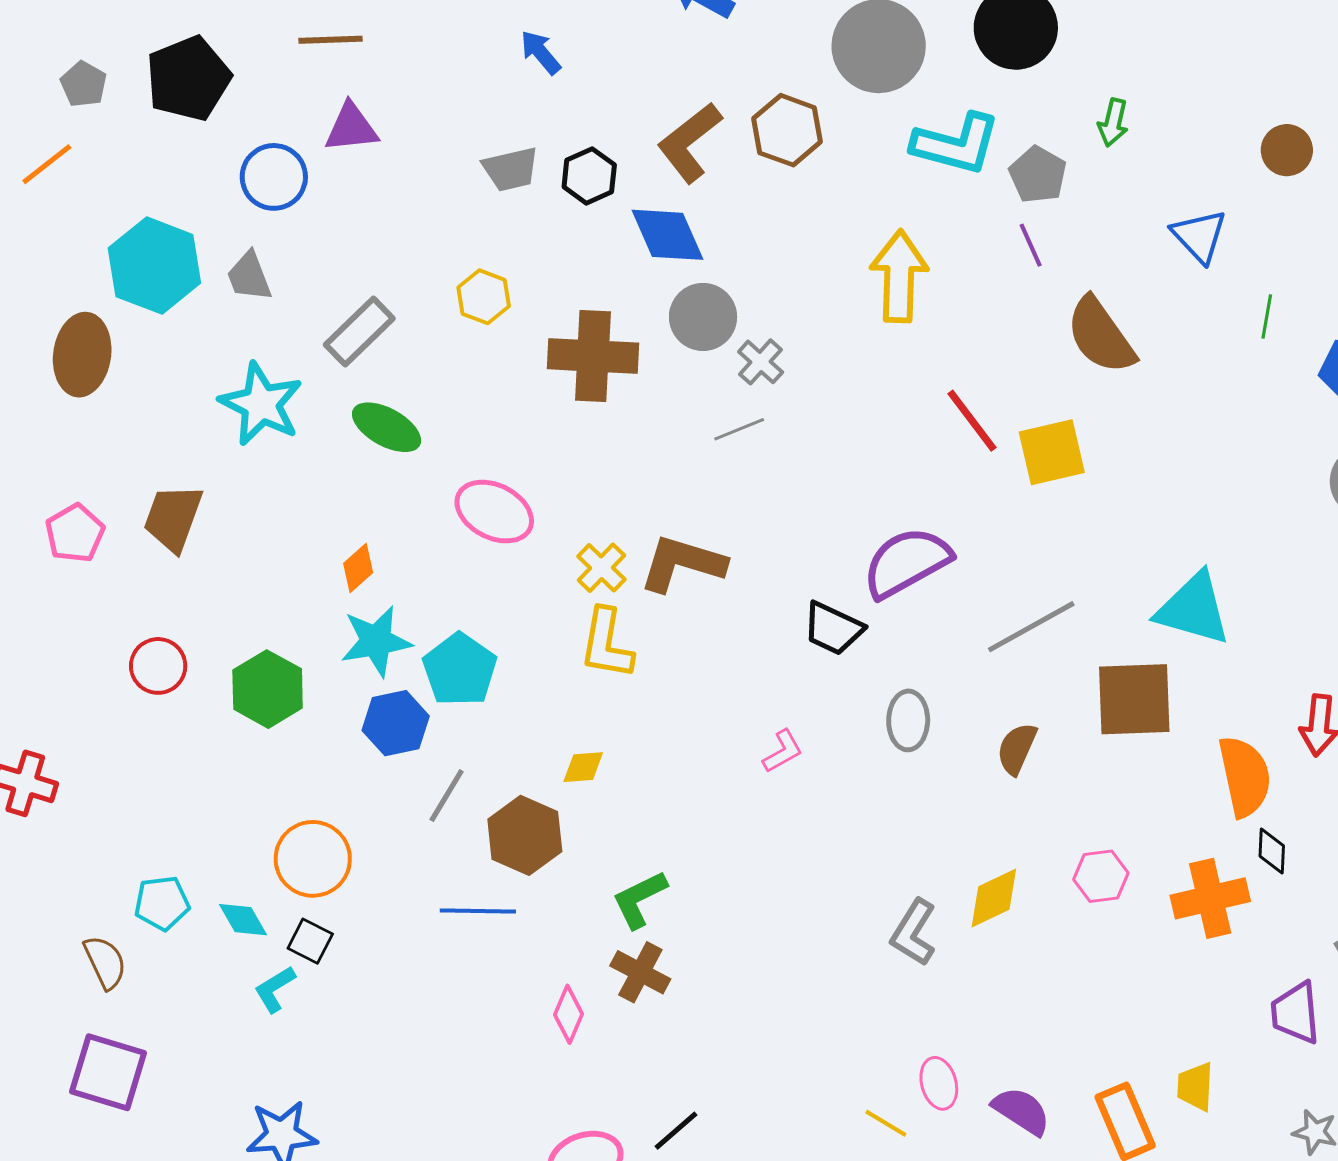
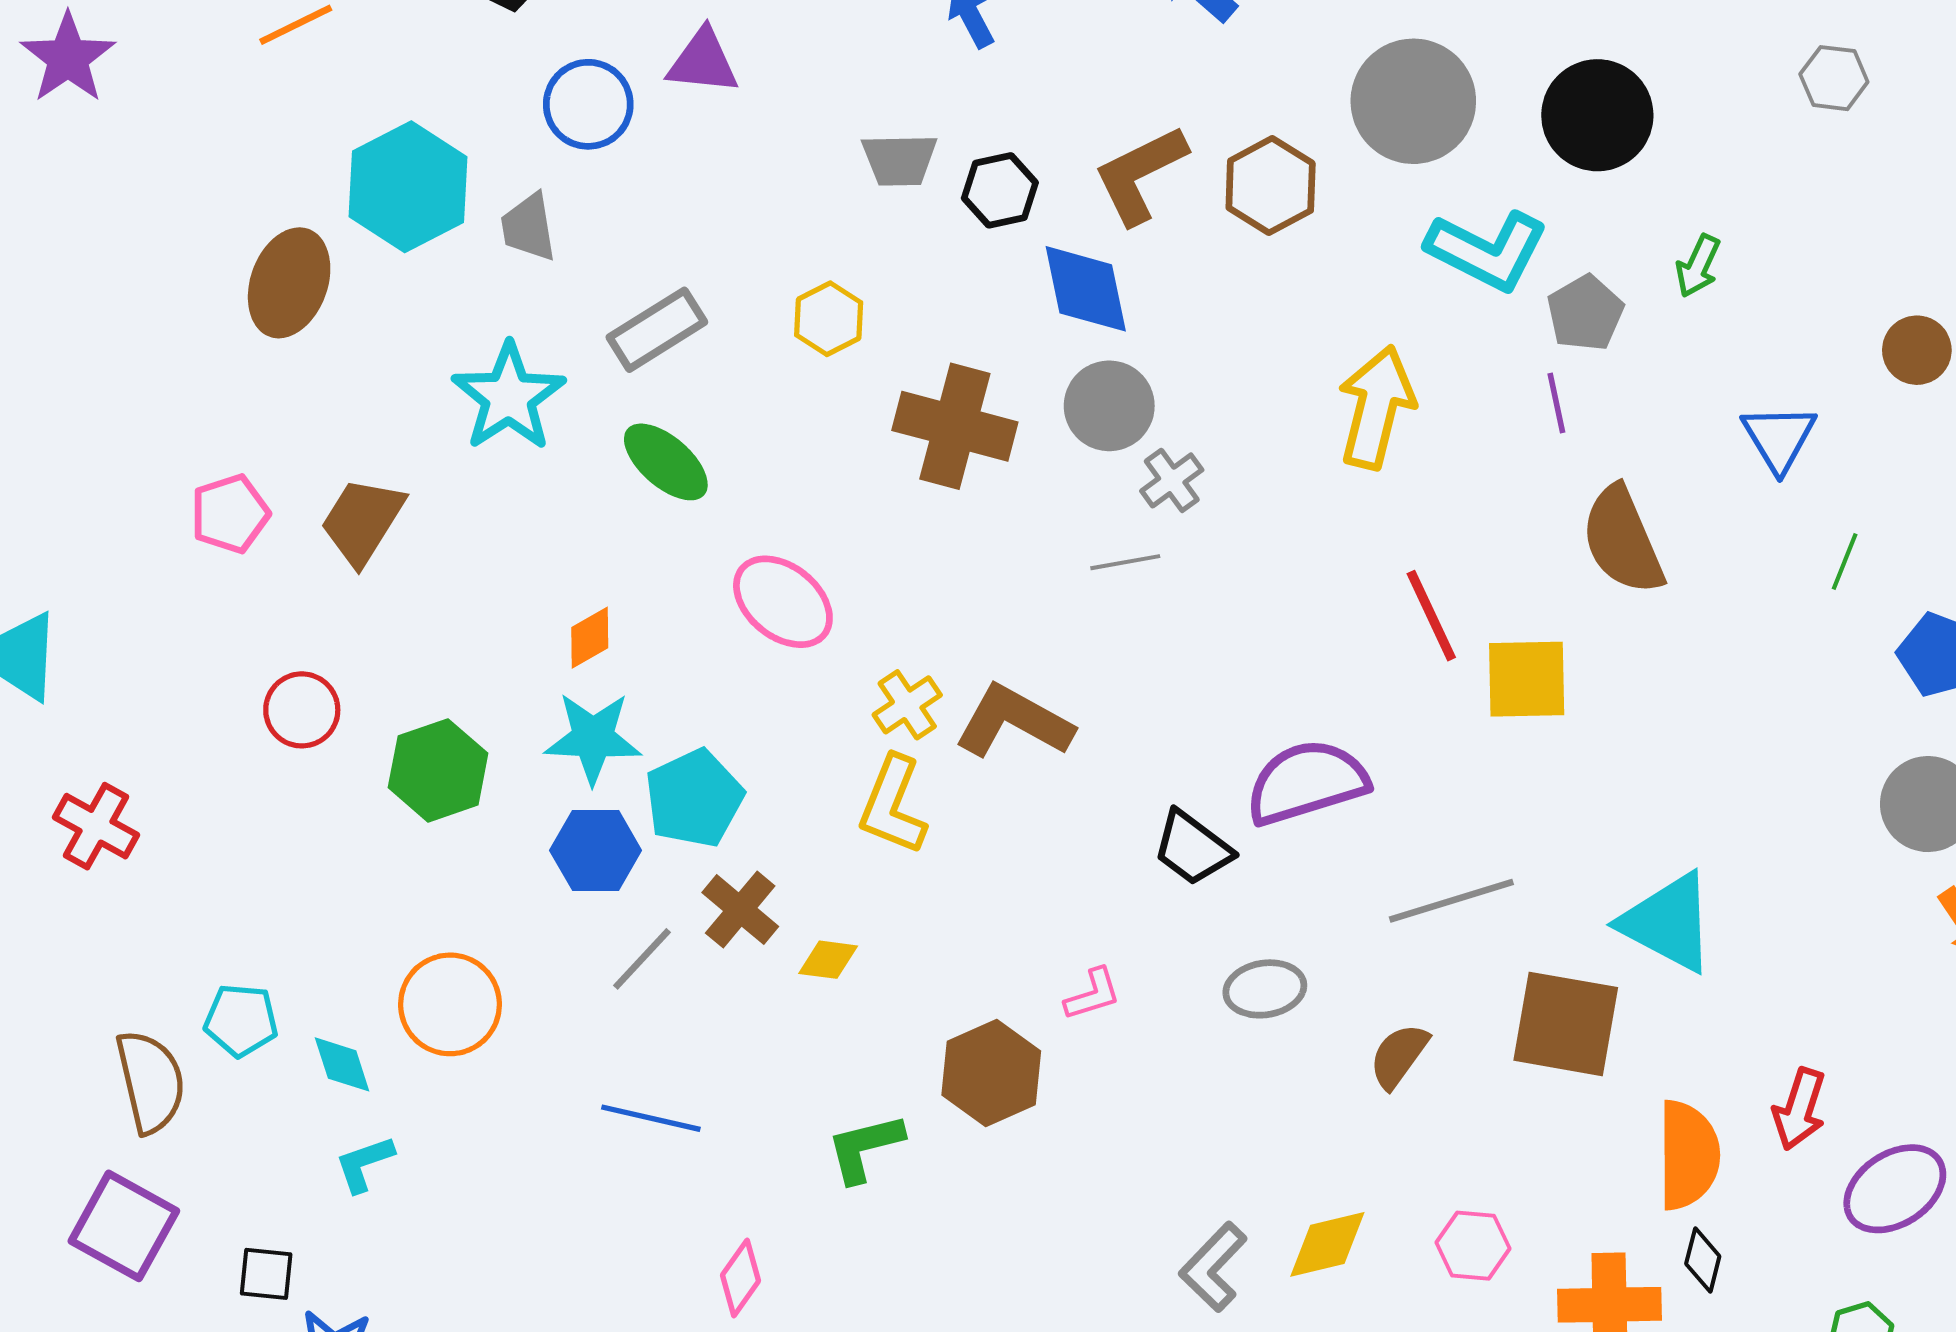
gray ellipse: (908, 720) -> (1265, 989), turned 68
brown hexagon: (525, 835) -> (991, 1073), moved
black square: (310, 941) -> (266, 1274), moved, turned -33
brown semicircle: (105, 962) -> (150, 1082), size x1.4
brown cross: (640, 972) -> (740, 909), moved

